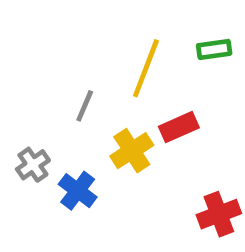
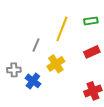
red rectangle: (179, 127) -> (92, 52), moved
gray cross: (33, 165) -> (14, 70), turned 32

